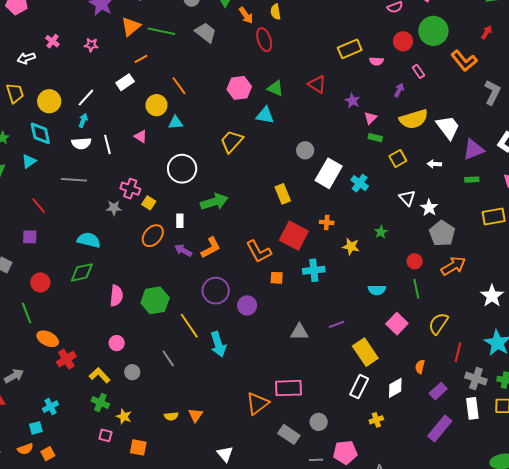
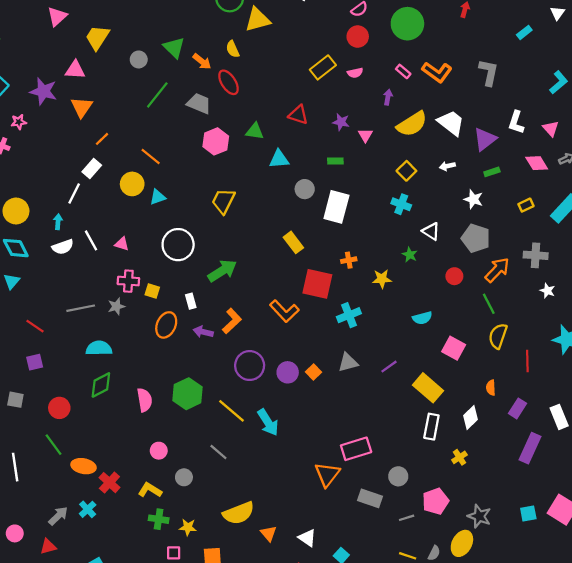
green line: (161, 31) -> (157, 95), moved, turned -48
gray trapezoid: (206, 33) -> (199, 103), moved
red circle: (403, 41) -> (358, 37), moved
pink star: (91, 45) -> (19, 122), moved
orange L-shape: (464, 61) -> (437, 72), moved
white line: (86, 98) -> (74, 194), moved
cyan triangle: (265, 115) -> (279, 159), moved
pink triangle: (141, 136) -> (122, 244), moved
green rectangle: (375, 138) -> (335, 161), moved
gray line: (74, 180) -> (81, 308), moved
cyan cross: (360, 183) -> (401, 204), moved
white triangle: (407, 198) -> (431, 231), moved
white star: (429, 208) -> (473, 199), moved
yellow rectangle: (494, 216) -> (526, 205), size x0.6
orange square: (277, 278) -> (313, 372), moved, turned -32
green line: (416, 289) -> (489, 304), moved
white star: (492, 296) -> (547, 291), size x0.6
gray triangle: (299, 332) -> (348, 362), moved
gray cross: (476, 379) -> (536, 255), moved
cyan cross: (51, 407) -> (88, 509), moved
orange triangle: (196, 415) -> (268, 533), moved
yellow semicircle: (171, 416) -> (239, 513), size x2.0

